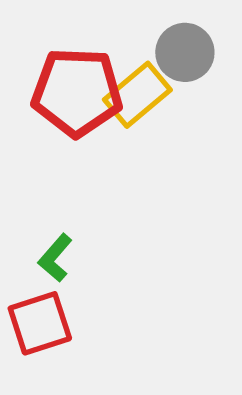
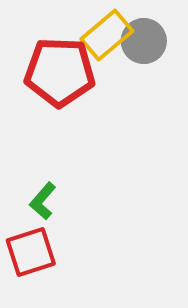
yellow rectangle: (137, 95) -> (107, 35), moved

